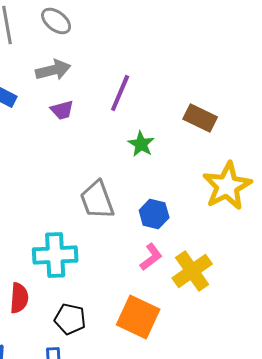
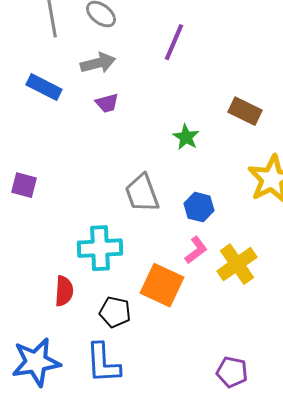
purple line: (120, 93) -> (174, 42), moved
orange square: (138, 317) -> (162, 285), moved

